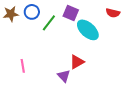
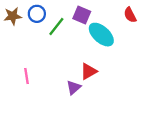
red semicircle: (113, 13) -> (130, 15), turned 48
purple triangle: (64, 76) -> (74, 87), turned 32

